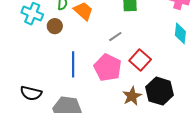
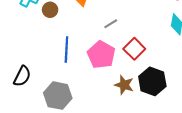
black semicircle: (31, 93) -> (22, 76), turned -80
brown star: (132, 96) -> (124, 85), turned -30

